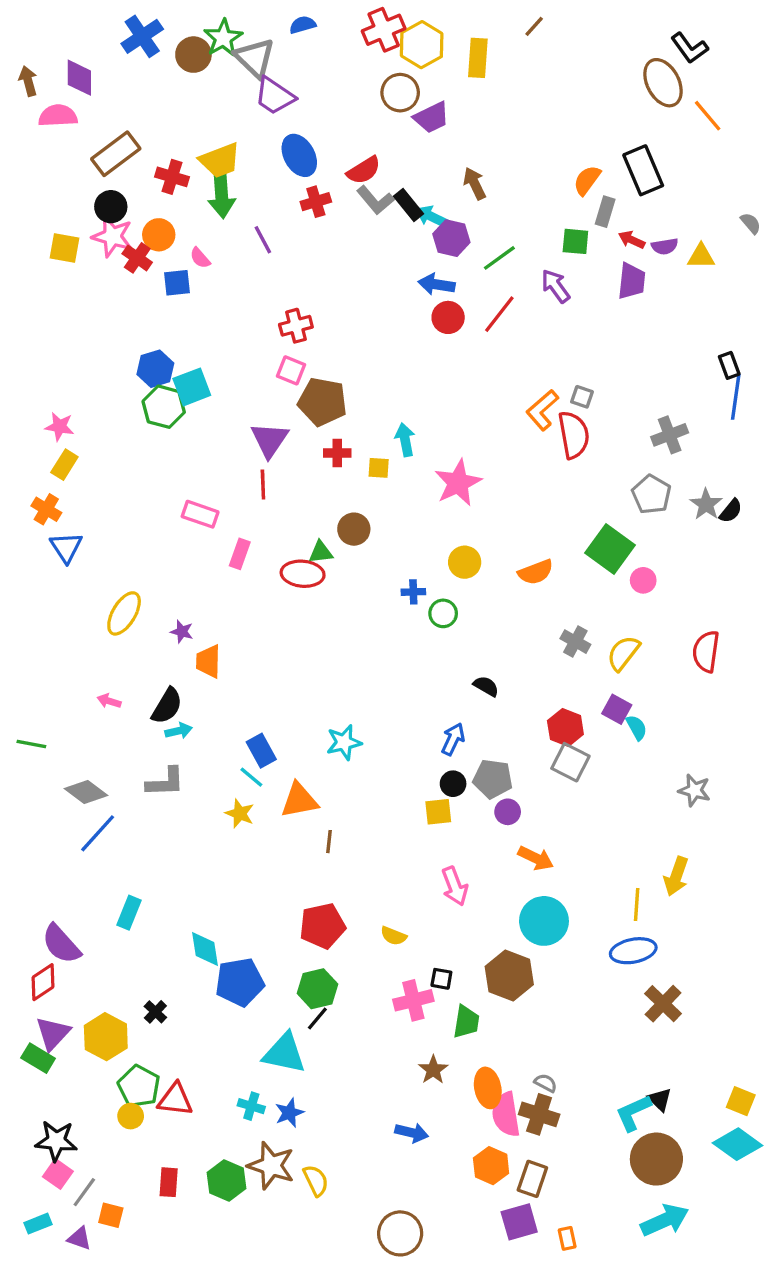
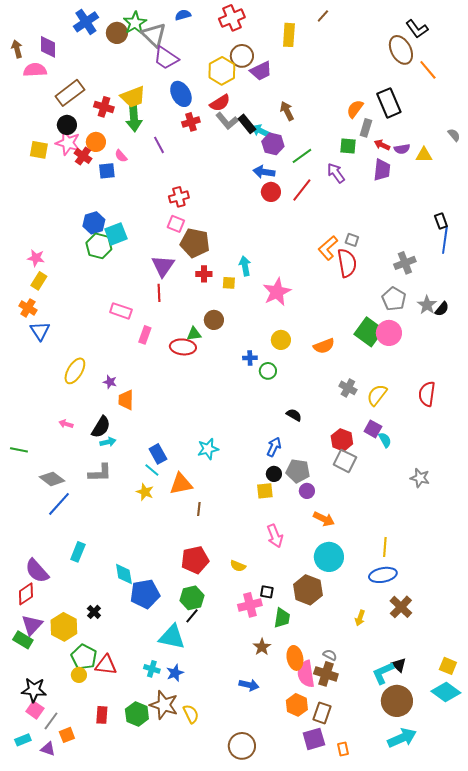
yellow hexagon: (422, 45) -> (222, 71), moved
pink circle: (643, 580) -> (389, 333), moved, size x1.6
yellow arrow: (676, 876) -> (360, 618), moved, size x0.7
orange square: (111, 1215) -> (67, 735), turned -35

